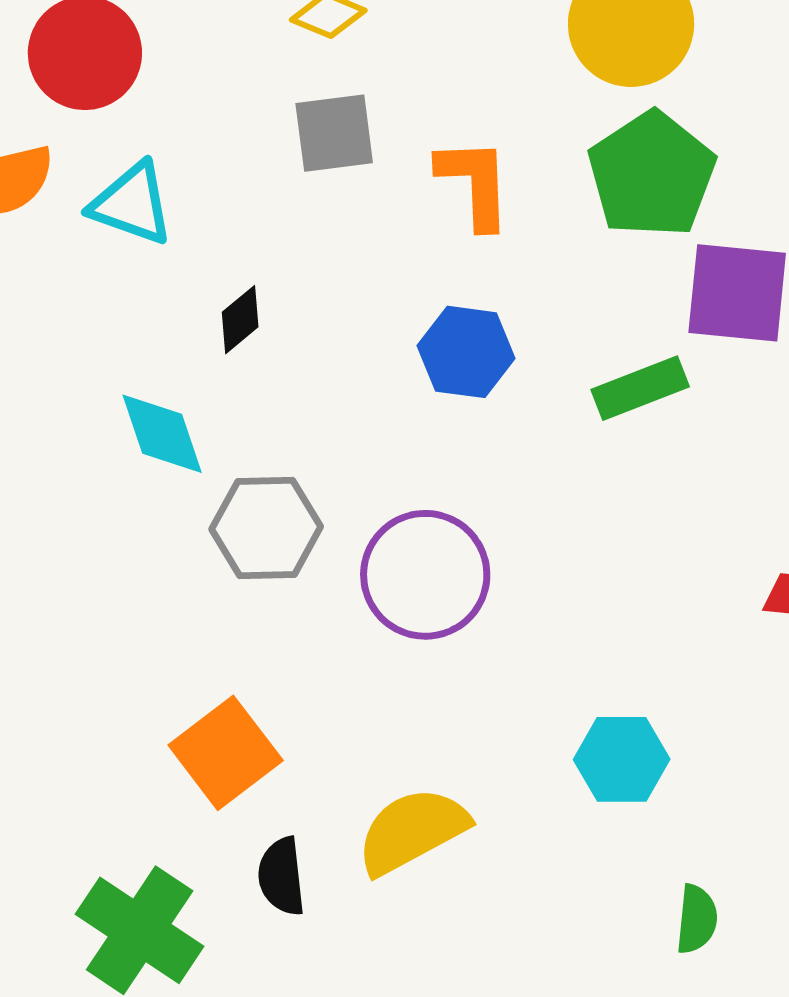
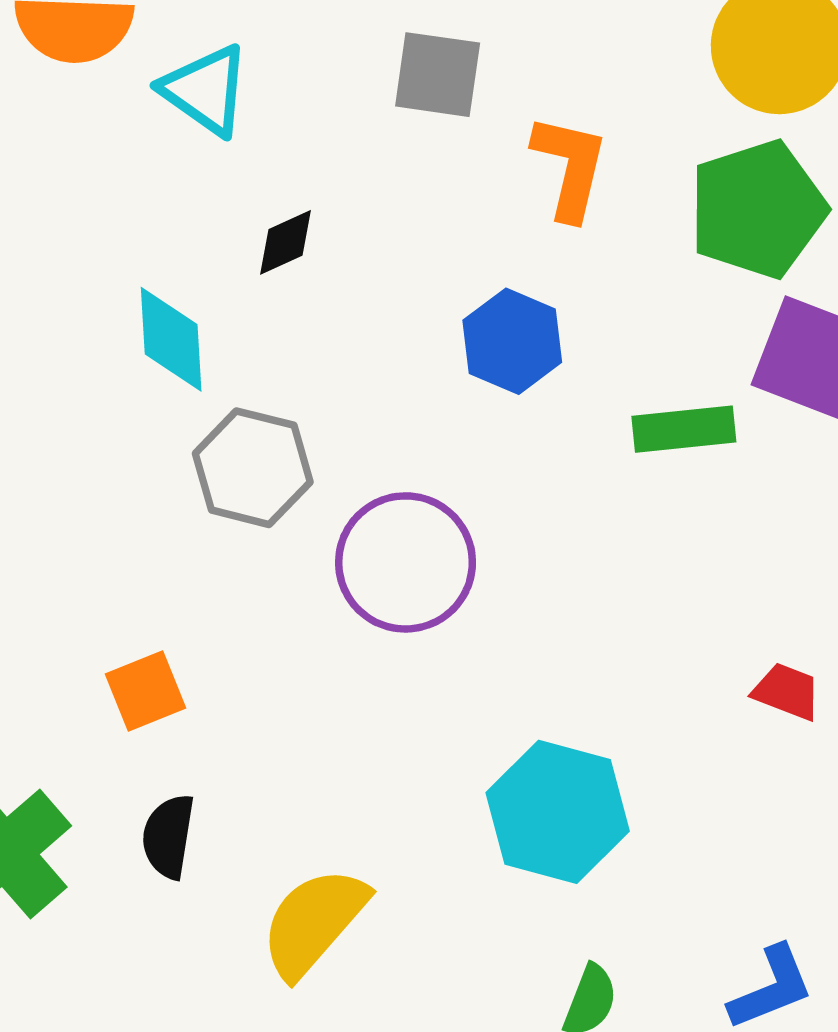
orange square: (226, 753) -> (146, 691), size x0.7
cyan hexagon: (622, 759) -> (558, 812), size x1.4
yellow semicircle: (412, 831) -> (314, 922), moved, turned -36

